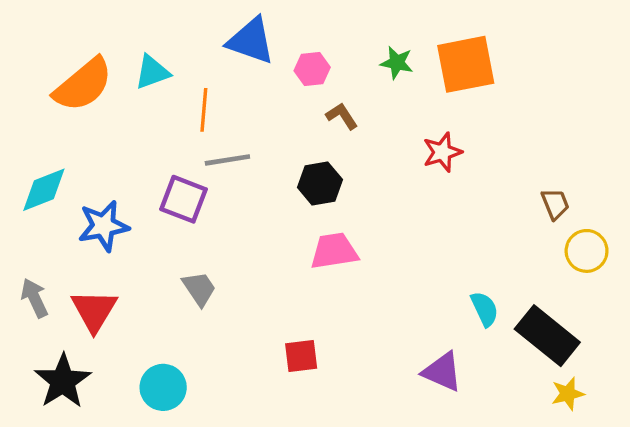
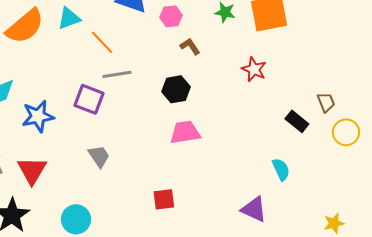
orange line: (204, 110) -> (102, 42), turned -48
red star: (442, 152) -> (254, 69), turned -30
black rectangle: (547, 336) -> (297, 121), moved, size x0.6

